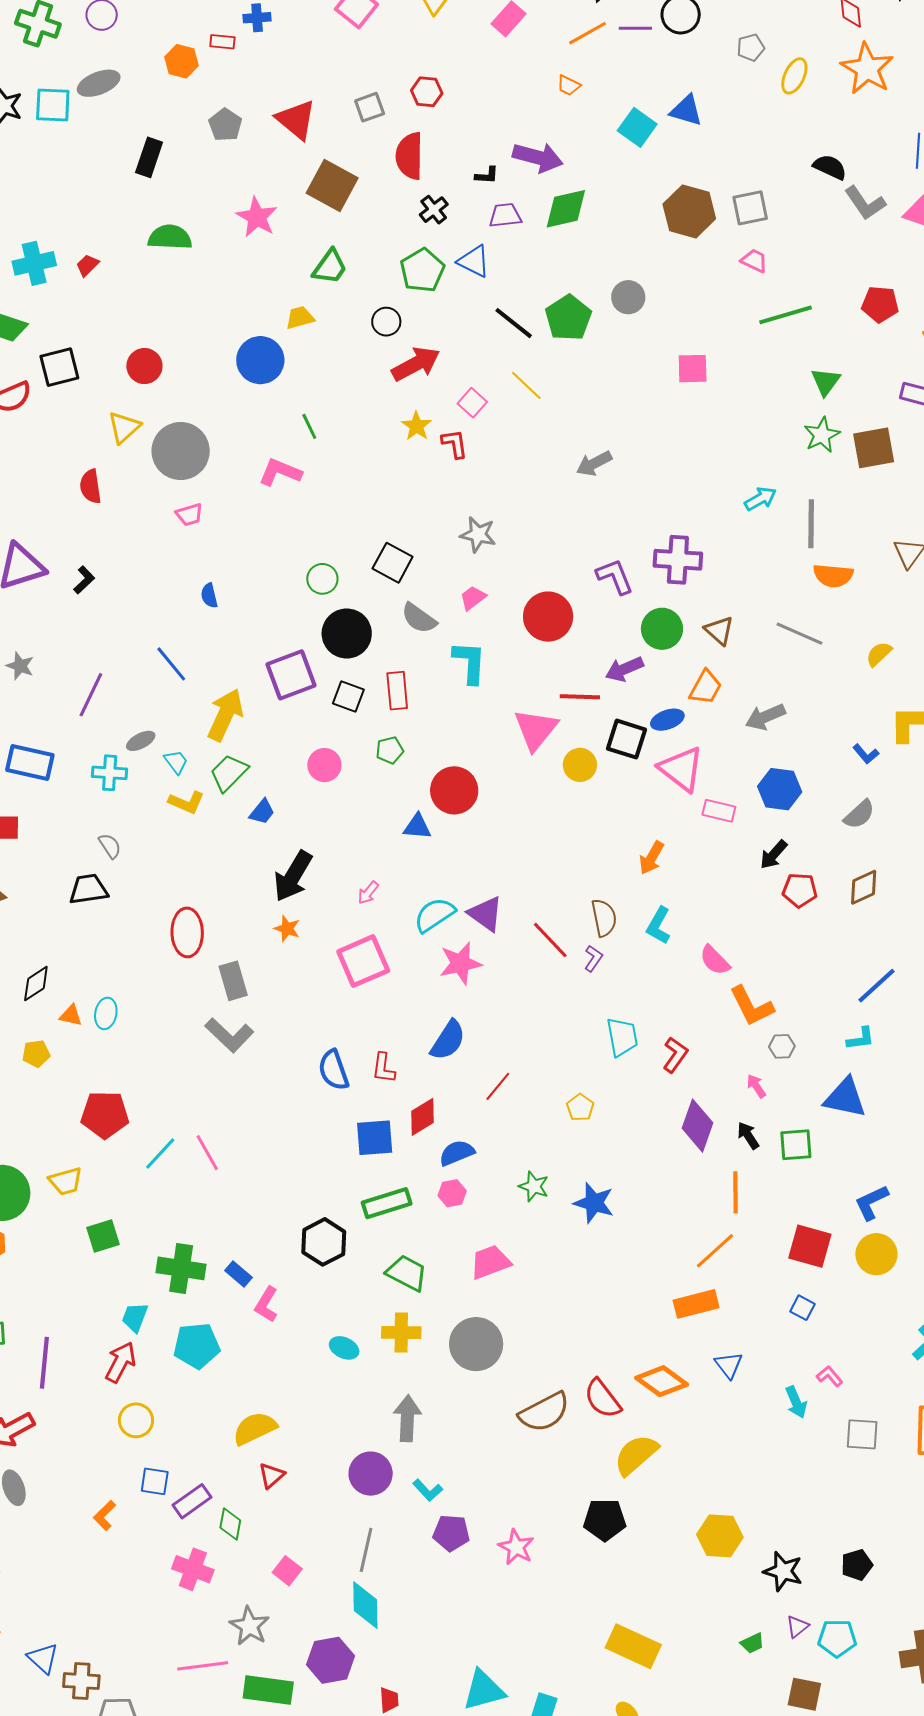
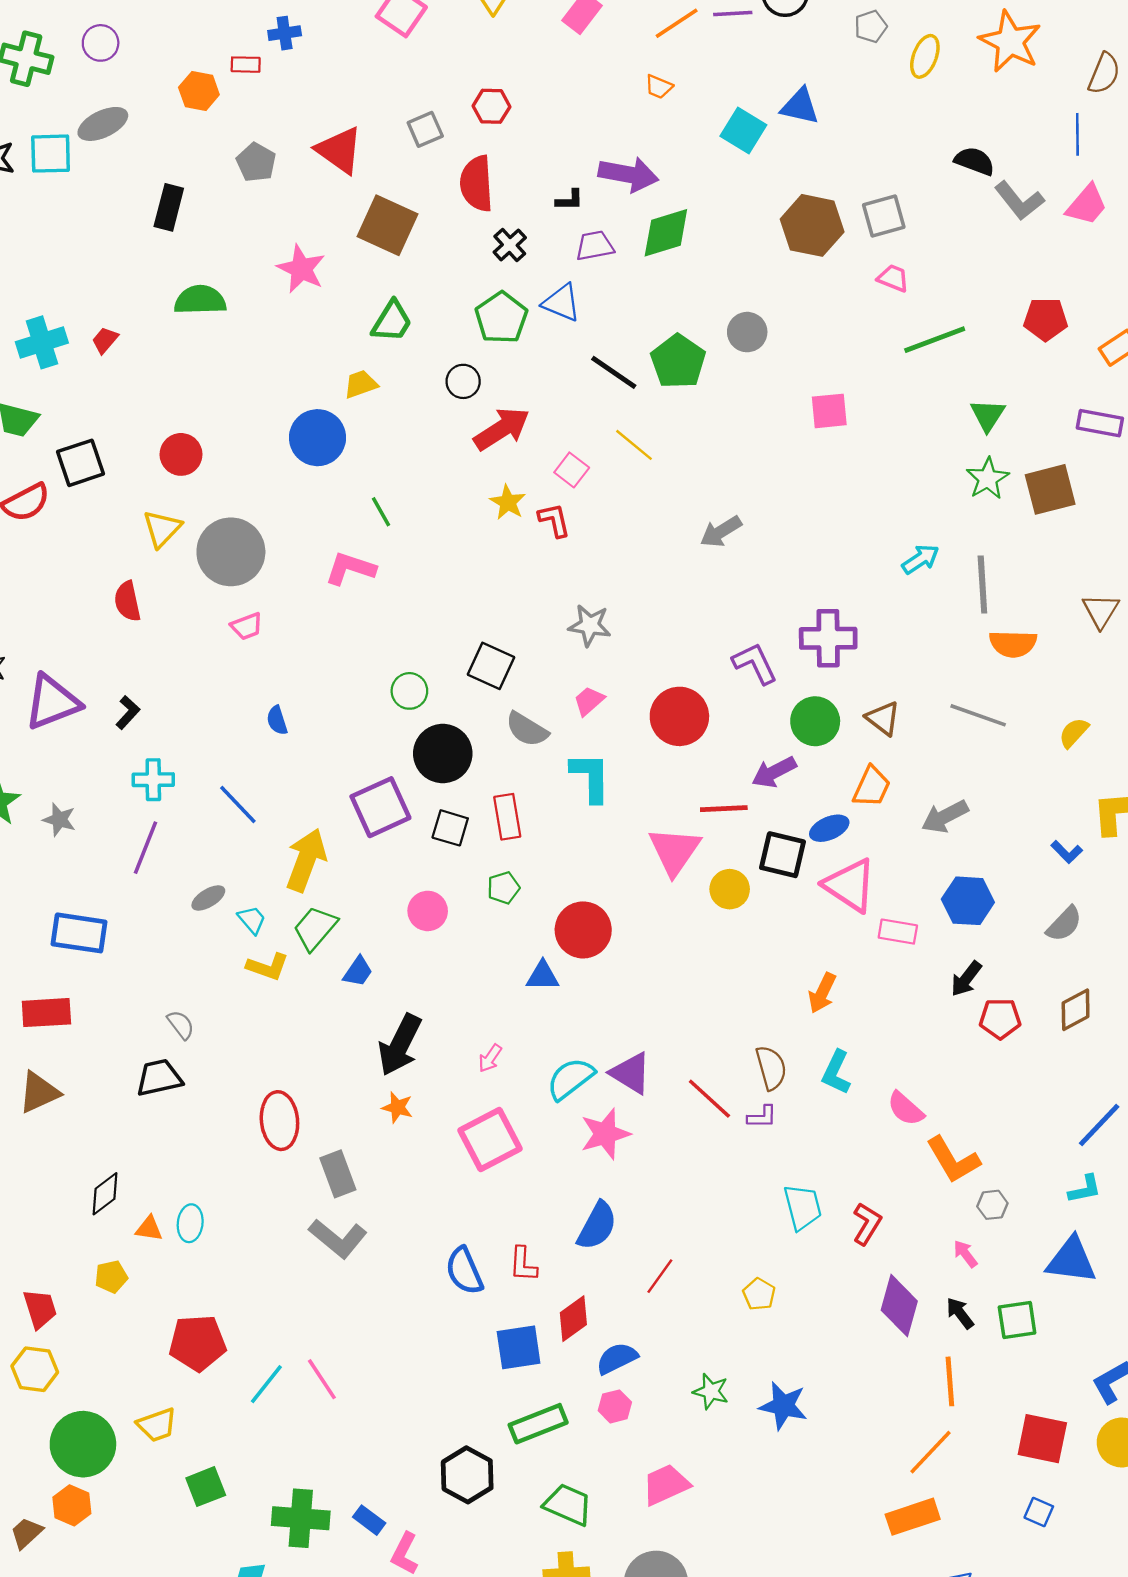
cyan cross: (110, 773) -> (153, 780), moved
purple L-shape: (593, 958) -> (762, 1117), turned 60

